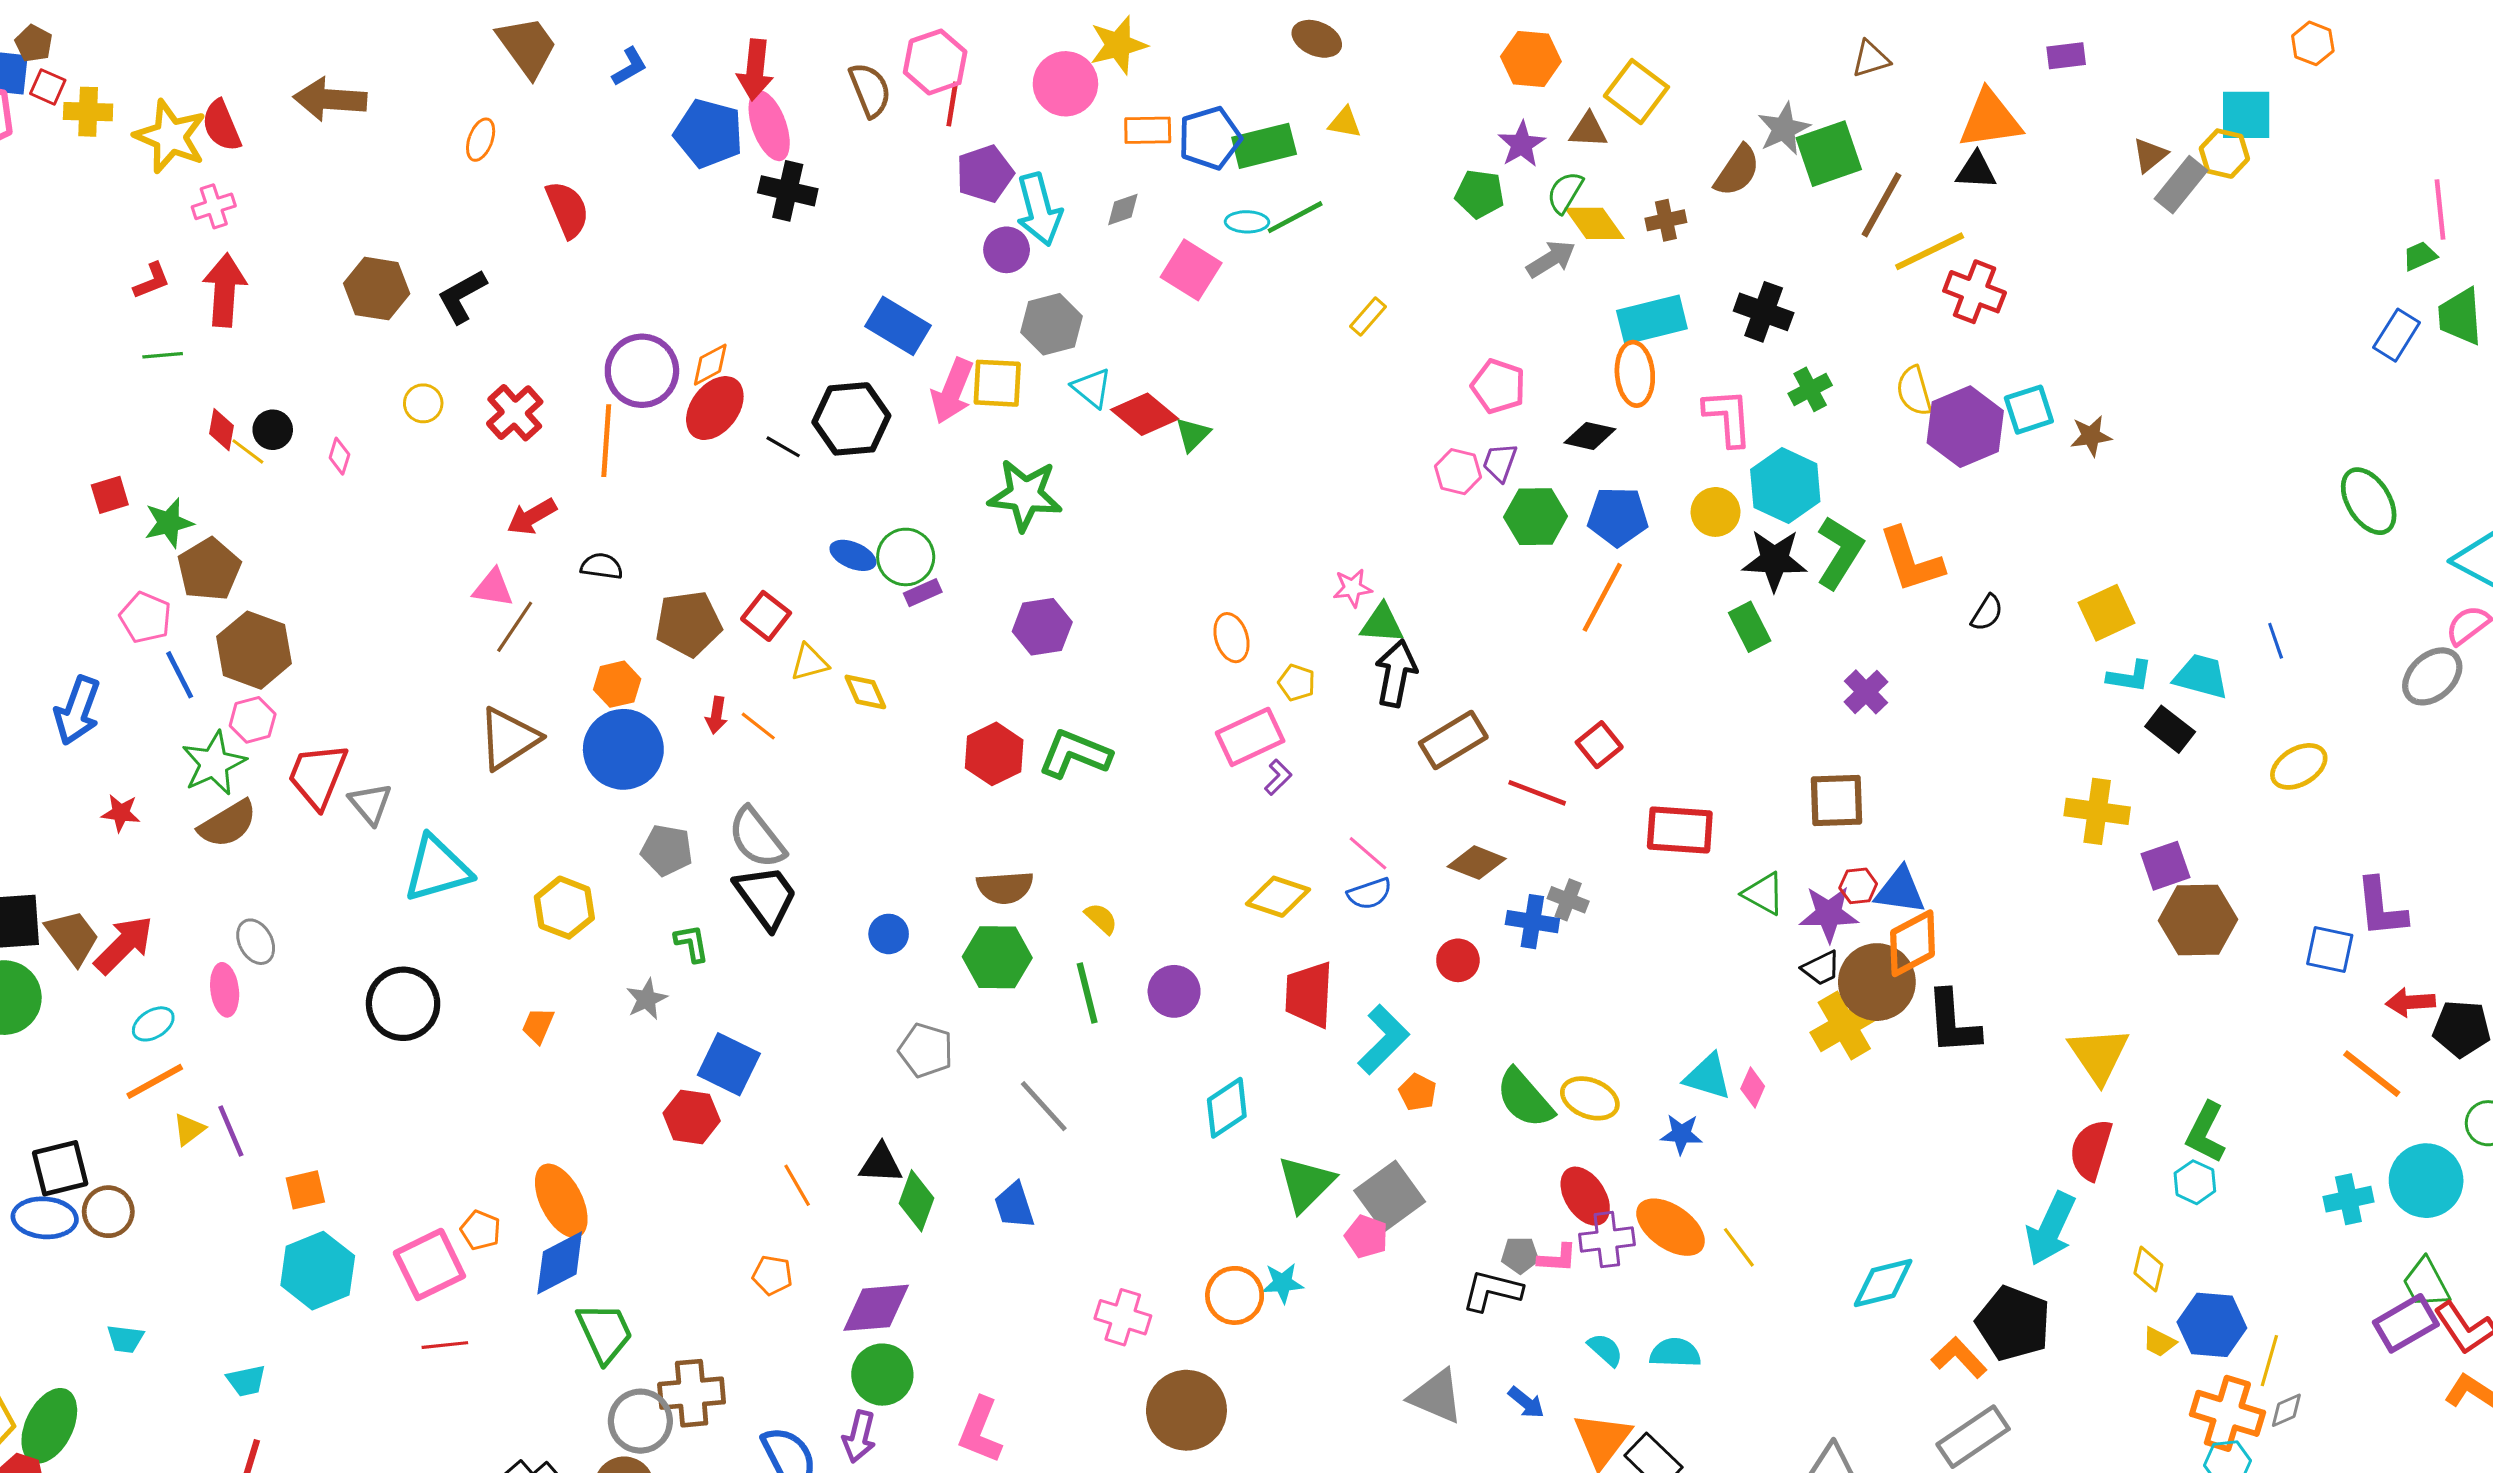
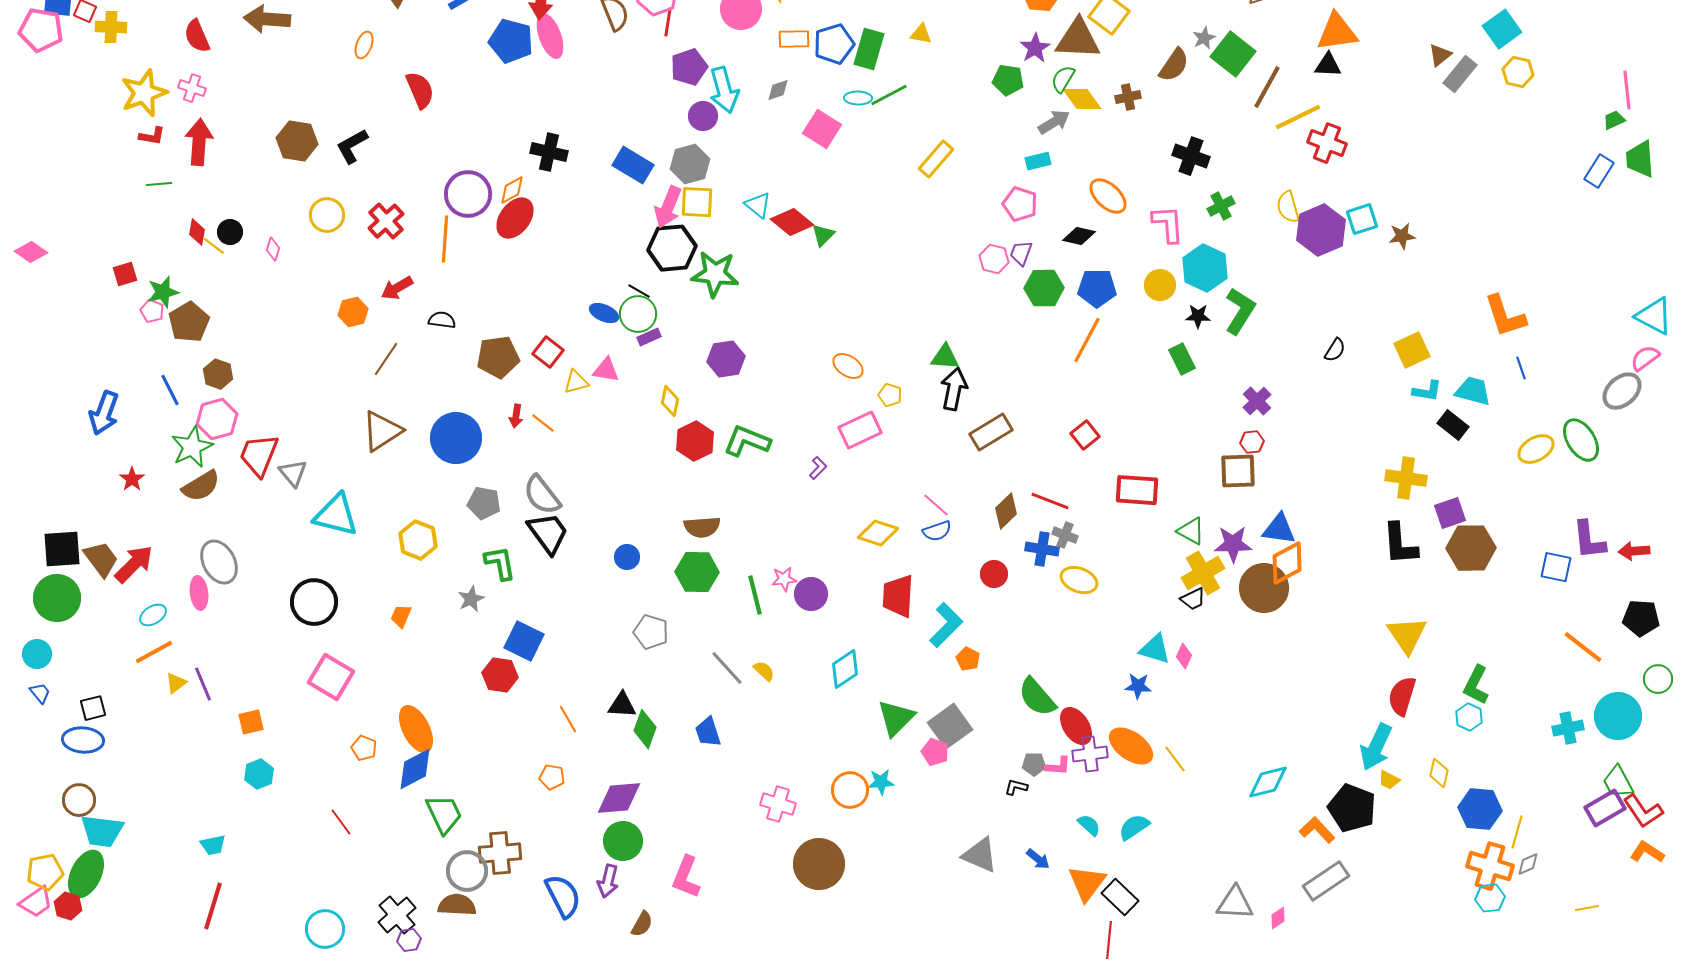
cyan square: (2246, 115) -> (1502, 29), turned -36
gray star: (1784, 129) -> (1204, 38), size x0.7
brown triangle: (1588, 130) -> (1078, 39), size x1.8
yellow star: (170, 137) -> (144, 93), moved, turned 30
green rectangle: (1264, 146) -> (869, 49), turned -60
green square: (1829, 154) -> (1233, 54), turned -33
yellow hexagon: (2224, 154) -> (1518, 72), moved
black cross: (788, 191) -> (549, 152), moved
pink cross: (214, 206) -> (192, 88), turned 36
red L-shape: (152, 281) -> (152, 136), turned 32
yellow rectangle: (1368, 316) -> (936, 159), size x1.5
cyan rectangle: (1652, 320) -> (1038, 161), moved, size x0.6
gray hexagon: (1052, 324) -> (690, 164), moved
orange ellipse: (1635, 374) -> (1108, 196), turned -42
yellow circle: (423, 403) -> (327, 215), size x1.4
black hexagon: (851, 419) -> (672, 248), moved
black line: (783, 447) -> (639, 291), moved
green ellipse: (2369, 501) -> (1581, 440), moved
black star: (1774, 560) -> (1198, 316), size x0.6
orange L-shape: (1911, 560) -> (1505, 316), moved
pink triangle: (493, 588) -> (606, 370), moved
pink star: (1352, 588) -> (784, 579), moved
pink pentagon: (145, 617) -> (152, 311), moved, size x0.7
orange ellipse: (1231, 638) -> (848, 366), turned -40
brown hexagon: (254, 650) -> (218, 374), size x0.6
orange hexagon: (617, 684) -> (353, 312), moved
yellow diamond: (865, 692) -> (670, 401), moved, turned 36
pink hexagon: (253, 720) -> (217, 419), size x1.4
purple L-shape: (1278, 777) -> (818, 468), moved
red line: (1537, 793) -> (1050, 501), moved
red star: (121, 813) -> (132, 479), turned 30
brown diamond: (1477, 863) -> (1006, 511), turned -66
cyan triangle: (437, 869) -> (336, 515), turned 30
red hexagon: (1858, 886) -> (1252, 442), moved
yellow semicircle: (1101, 918) -> (764, 671), moved
gray ellipse: (256, 942) -> (219, 562), size x1.5
green L-shape: (692, 943) -> (500, 563), size x1.4
black trapezoid: (1821, 968) -> (1193, 599), moved
red arrow: (2411, 1002) -> (1634, 551), moved
black L-shape: (1953, 1022) -> (1400, 544), moved
yellow cross: (1844, 1025) -> (1203, 573), moved
green semicircle: (1525, 1098) -> (1037, 697), moved
yellow ellipse: (1590, 1098) -> (1079, 580), moved
black square: (60, 1168) -> (93, 708), size x0.7
brown circle: (108, 1212) -> (79, 800), moved
pink square: (429, 1264) -> (331, 677), moved, turned -33
cyan hexagon: (318, 1271) -> (259, 774), size x0.6
black L-shape: (1492, 1291) -> (1016, 787), size x0.6
cyan trapezoid: (125, 1339) -> (102, 831), moved, size x1.8
yellow trapezoid: (2159, 1342) -> (1389, 780), moved
red line: (445, 1345) -> (341, 822), turned 60
cyan semicircle: (1675, 1353) -> (1134, 827), turned -36

